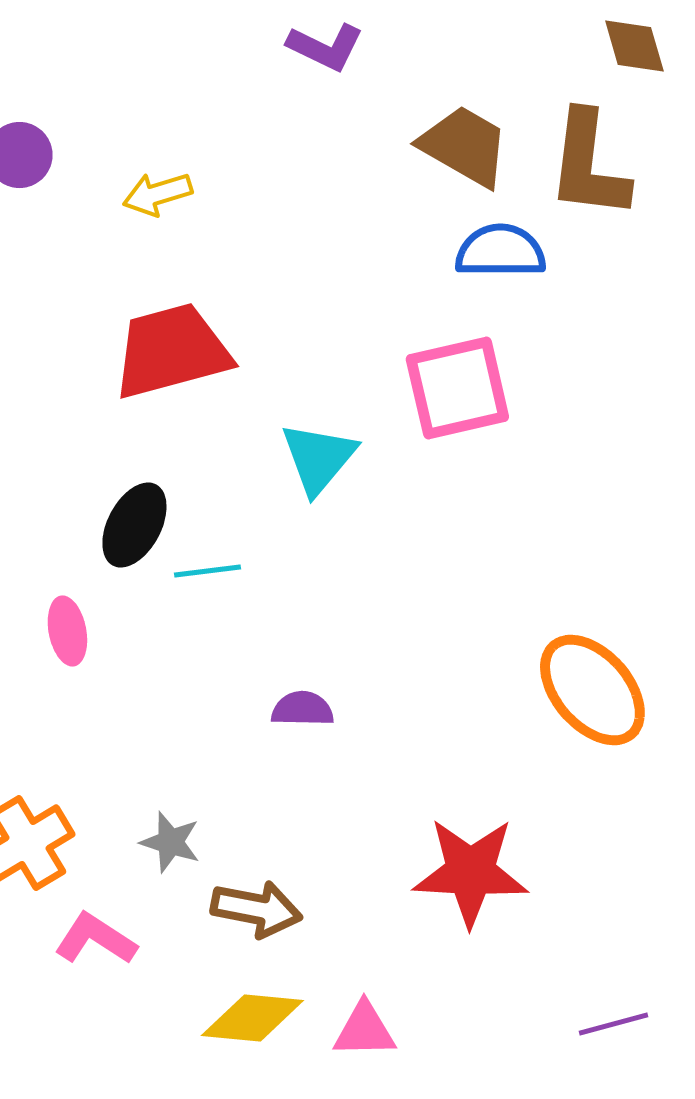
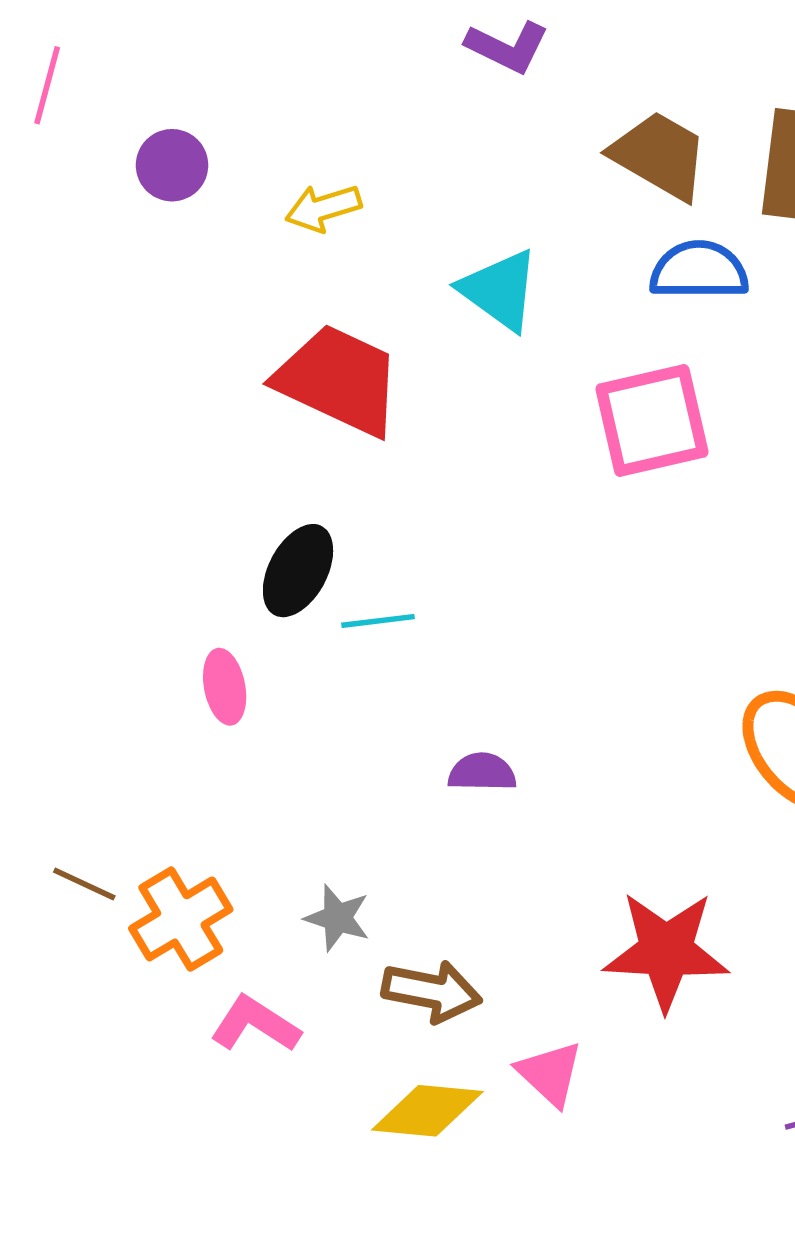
red trapezoid: (171, 351) -> (339, 380), turned 40
cyan triangle: (318, 458) -> (500, 290), moved, turned -34
pink triangle: (364, 1030) -> (550, 1073), moved, turned 44

